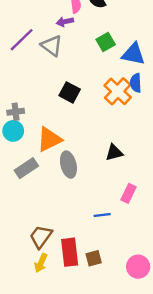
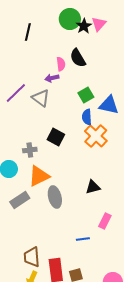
blue semicircle: (136, 83) -> (87, 117), moved
gray cross: (16, 112) -> (30, 150), moved
brown trapezoid: (41, 237) -> (32, 257), turned -40

